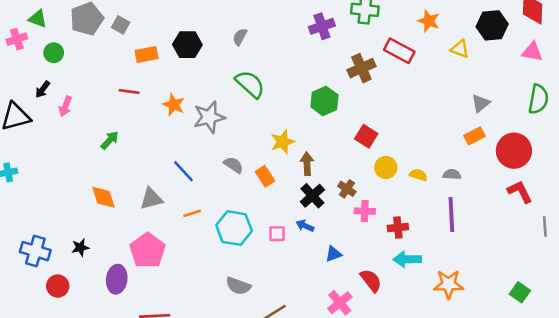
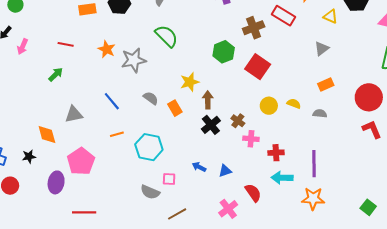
red line: (129, 91) -> (66, 44), moved
gray triangle: (481, 103) -> (322, 48), moved
red square: (366, 136) -> (258, 67), moved, size x1.4
orange rectangle: (475, 136) -> (326, 84), moved
yellow semicircle: (418, 175) -> (294, 104), moved
orange diamond: (104, 197) -> (47, 134), moved
gray triangle: (151, 199) -> (74, 114), moved
purple line: (451, 214) -> (314, 164), moved
blue arrow: (305, 226) -> (199, 167), moved
pink square: (277, 234) -> (169, 179), moved

